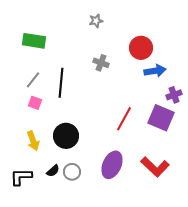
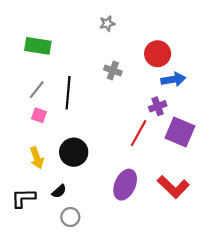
purple cross: (174, 95) -> (158, 106), moved
gray circle: (72, 172) -> (70, 217), moved

